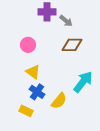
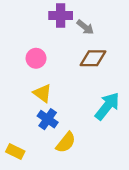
yellow semicircle: (59, 101) -> (66, 142), moved
yellow rectangle: (26, 111) -> (15, 152), moved

